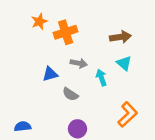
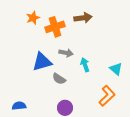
brown arrow: (120, 37) -> (83, 18), moved
cyan triangle: (124, 63) -> (116, 69), moved
blue triangle: (50, 74) -> (42, 62), size x1.5

